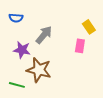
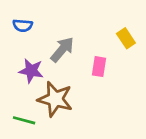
pink rectangle: (80, 46) -> (99, 67), moved

